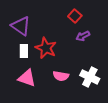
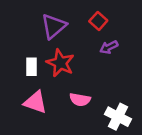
purple triangle: (21, 26) -> (54, 26), moved, turned 45
white cross: (90, 77) -> (118, 117), moved

